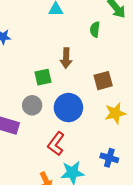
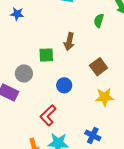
brown square: (103, 81) -> (99, 67), turned -30
gray circle: (32, 105) -> (24, 73), moved
blue circle: (68, 108) -> (64, 85), size x0.6

